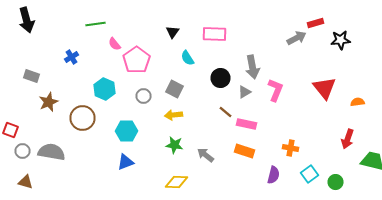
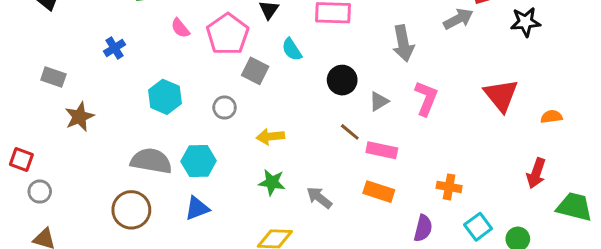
pink pentagon: (136, 60) -> (228, 34), moved
gray arrow: (252, 67) -> (403, 43), moved
gray square: (174, 89) -> (255, 71), moved
brown circle: (82, 118) -> (131, 210), moved
gray semicircle: (52, 152) -> (151, 161), moved

